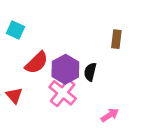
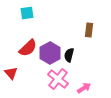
cyan square: (16, 30) -> (27, 13), moved, turned -32
pink cross: (63, 93) -> (58, 79), moved

